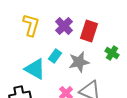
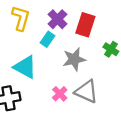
cyan rectangle: (55, 56) -> (47, 39), moved

